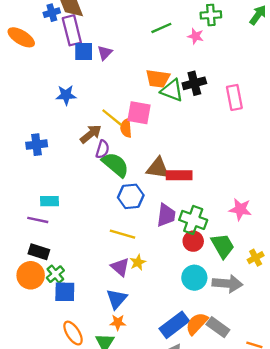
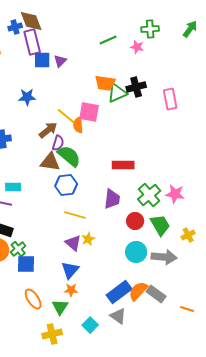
green triangle: (172, 90) -> (117, 93), turned -45
brown triangle: (158, 168) -> (50, 162), moved
blue hexagon: (131, 196) -> (66, 185), moved
green cross: (193, 220) -> (149, 195), moved, turned 30

